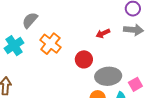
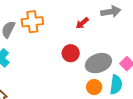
orange cross: (50, 44) -> (32, 22), moved, turned -30

